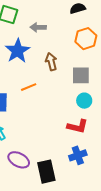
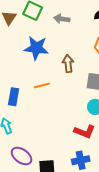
gray arrow: (38, 27) -> (62, 19), moved
blue star: (18, 51) -> (36, 48), turned 30

